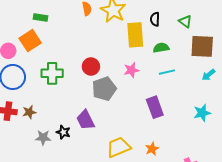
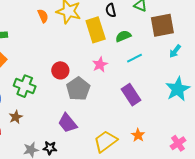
green cross: (52, 73) -> (25, 86), turned 35
brown star: (29, 112) -> (16, 117), moved
cyan star: (202, 113) -> (178, 89), size x1.4
black star: (63, 132) -> (50, 148), moved

